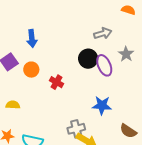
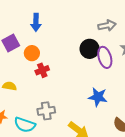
red cross: (56, 82) -> (42, 70), moved, turned 32
gray cross: (76, 129) -> (46, 111), moved

